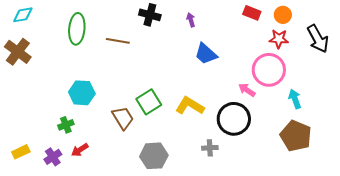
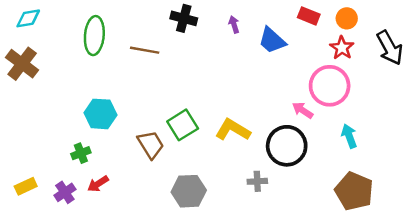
red star: (279, 39) -> (342, 48), turned 30
blue trapezoid: (206, 54) -> (272, 40), moved
cyan arrow: (295, 99) -> (349, 136), moved
brown pentagon: (296, 136) -> (354, 191), moved

